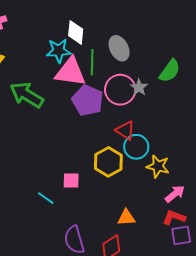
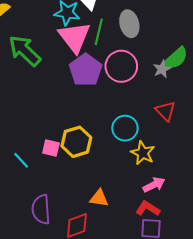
pink triangle: (70, 72) -> (74, 37), turned 32
gray star: (139, 87) -> (162, 69), moved
red triangle: (125, 130) -> (165, 111), moved
yellow hexagon: (108, 162) -> (76, 142), moved

